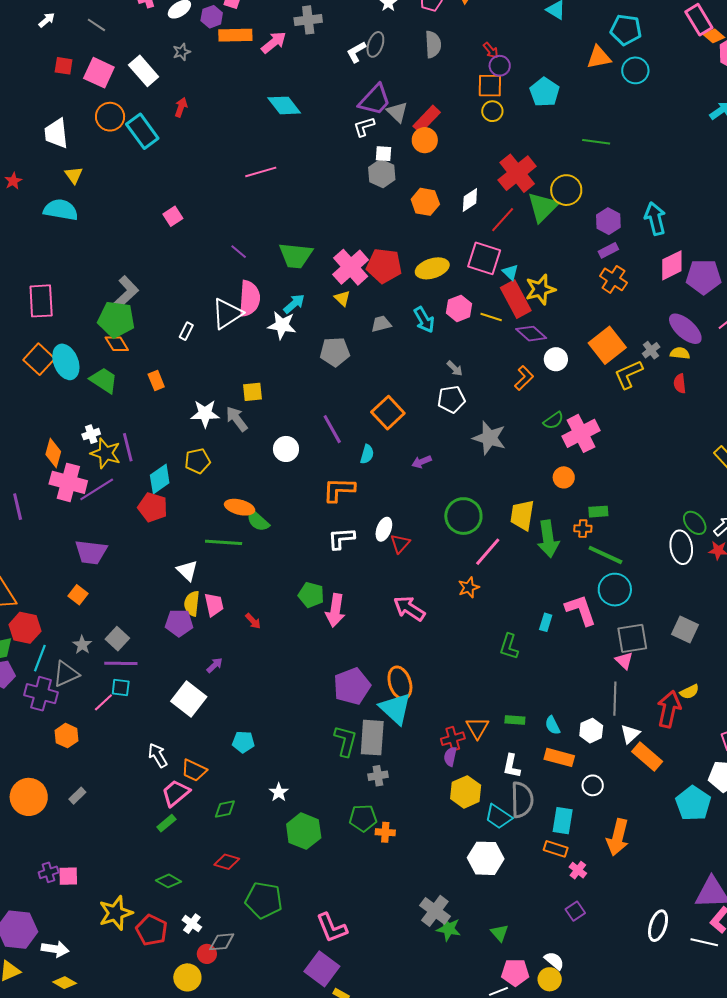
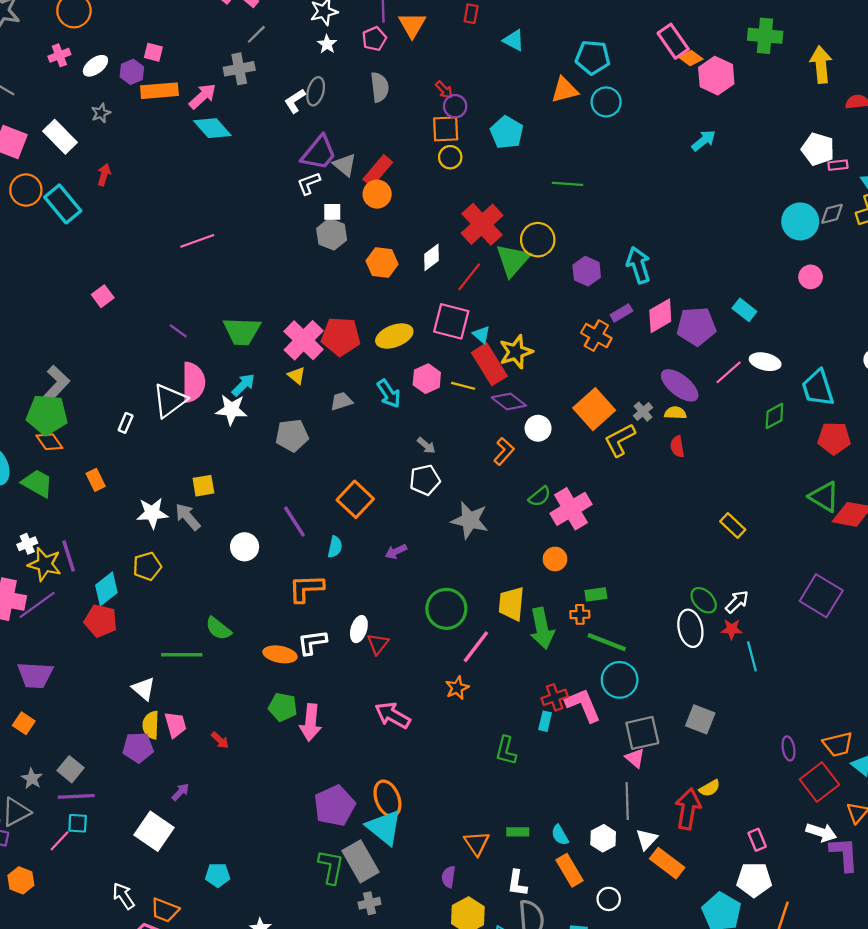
cyan diamond: (284, 105) -> (212, 128), moved
purple rectangle: (608, 250) -> (621, 313), moved
orange ellipse: (240, 507) -> (280, 654), moved
gray rectangle: (372, 738) -> (360, 861), turned -30
red cross: (453, 739) -> (555, 697), moved
orange rectangle: (559, 757) -> (570, 870), turned 48

